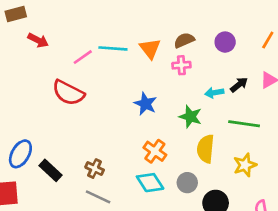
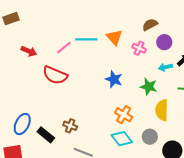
red arrow: (38, 40) -> (29, 51), moved
brown semicircle: (184, 40) -> (150, 25), moved
purple circle: (225, 42) -> (164, 42), moved
pink cross: (181, 65) -> (139, 48), turned 32
brown cross: (95, 169) -> (70, 126), moved

